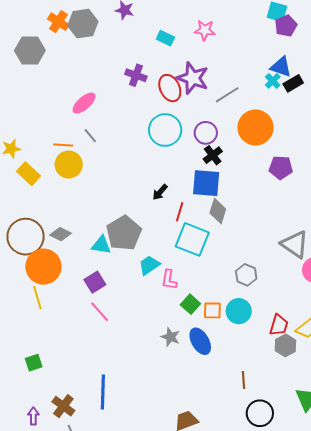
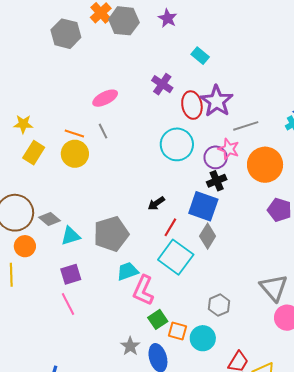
pink star: (205, 30) -> (229, 149), moved
yellow rectangle: (29, 174) -> (34, 153), turned 65
cyan triangle: (101, 245) -> (71, 236), moved, turned -40
orange circle: (43, 267) -> (25, 246), size x0.6
pink L-shape: (169, 280) -> (143, 290), size x1.4

